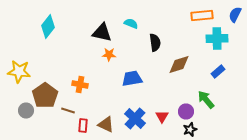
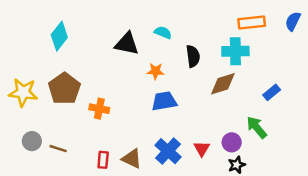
cyan cross: (217, 38) -> (235, 51), moved
orange star: (109, 54) -> (155, 71), moved
brown pentagon: (45, 96) -> (64, 89), moved
brown line: (68, 110) -> (58, 149), moved

